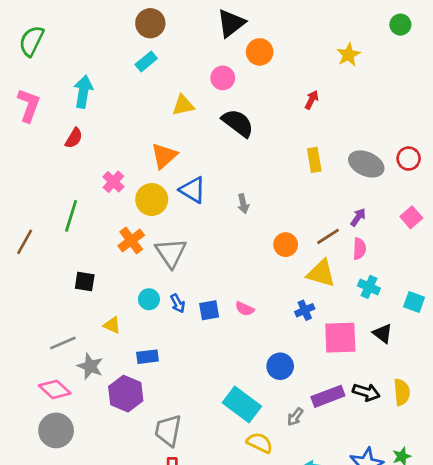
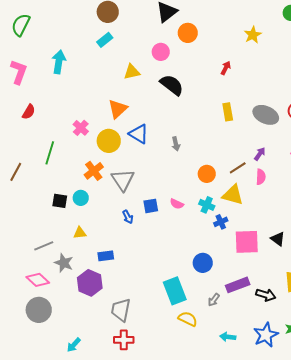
red semicircle: (74, 138) -> (29, 112), moved
cyan cross: (369, 287) -> (207, 205), moved
cyan circle: (149, 299) -> (81, 198), moved
pink semicircle: (245, 309) -> (177, 204), moved
blue square: (209, 310) -> (151, 206), moved
yellow triangle: (112, 325) -> (80, 233), turned -32
black arrow: (366, 392) -> (266, 295), moved
cyan rectangle: (242, 404) -> (175, 291), turned 32

